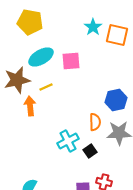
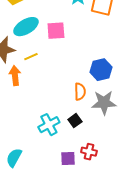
cyan cross: (68, 141) -> (49, 125), moved

